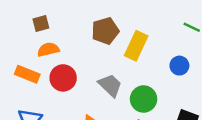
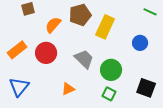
orange semicircle: (48, 49) -> (53, 25), moved, turned -36
orange rectangle: (27, 74) -> (17, 50), turned -60

